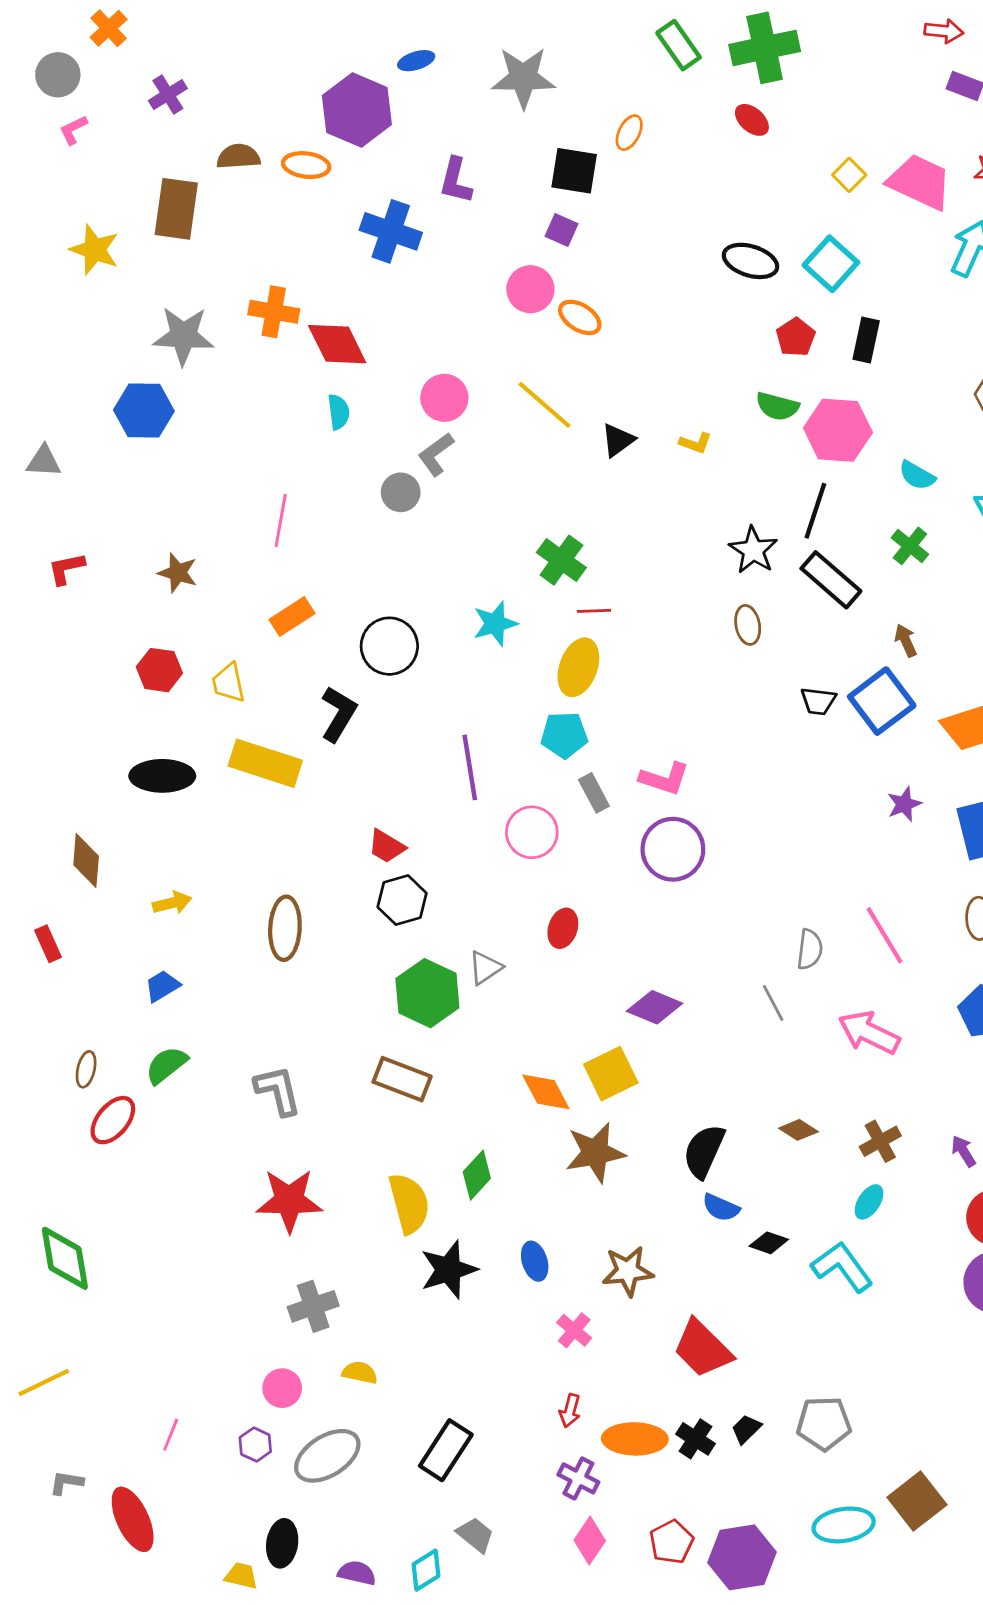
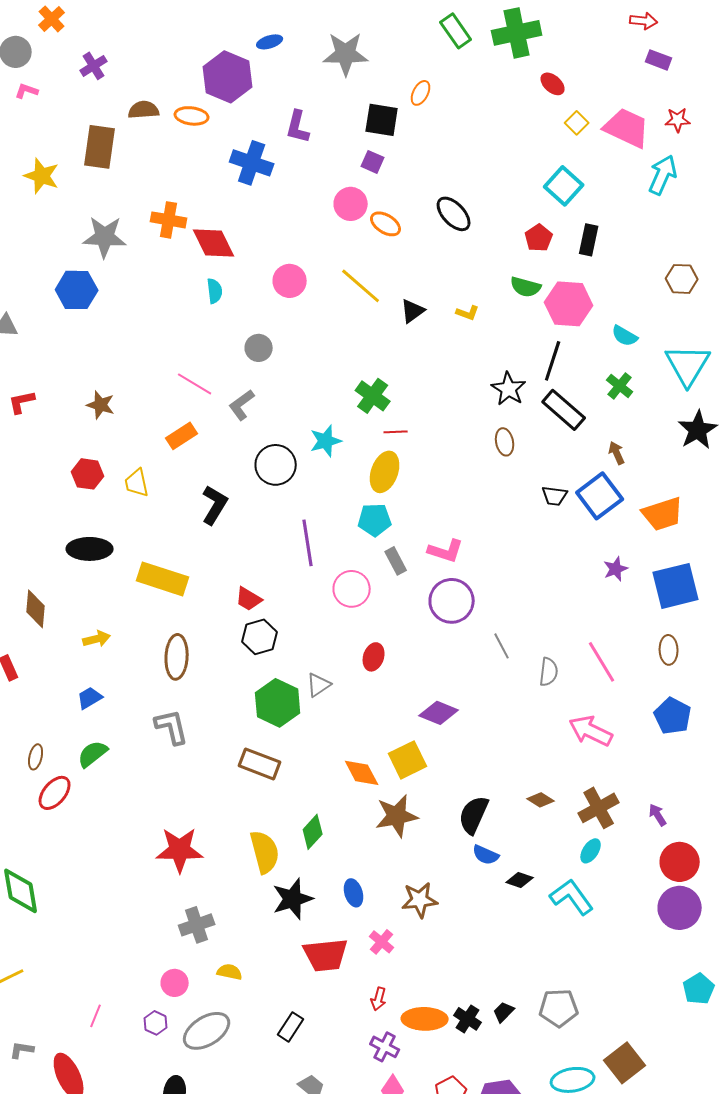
red ellipse: (752, 120) -> (553, 84), moved
pink L-shape: (73, 130) -> (27, 91), turned 45
black ellipse: (750, 261) -> (454, 214), moved, turned 30
gray L-shape: (436, 454) -> (242, 405), moved
pink line: (281, 521) -> (195, 384), moved, turned -69
black circle: (389, 646) -> (276, 465), moved
yellow rectangle: (265, 763) -> (163, 579), moved
gray line: (773, 1003) -> (502, 646), moved
gray L-shape: (278, 1090) -> (172, 727), moved
brown cross: (880, 1141) -> (599, 808), size x1.4
red trapezoid: (703, 1349) -> (326, 955), moved, turned -51
black rectangle: (446, 1450) -> (291, 1027), size x0.7

